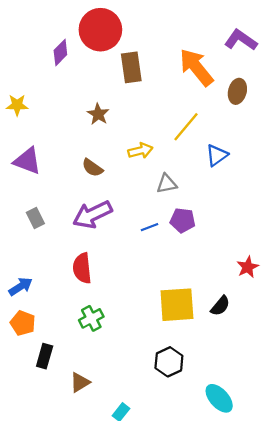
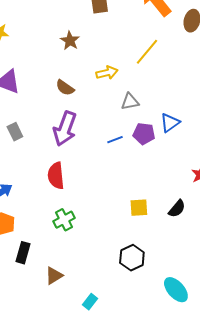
blue triangle: (217, 155) -> (170, 123), moved
purple arrow: (92, 215) -> (65, 129), turned -44
yellow square: (177, 305) -> (139, 208), size x0.6

